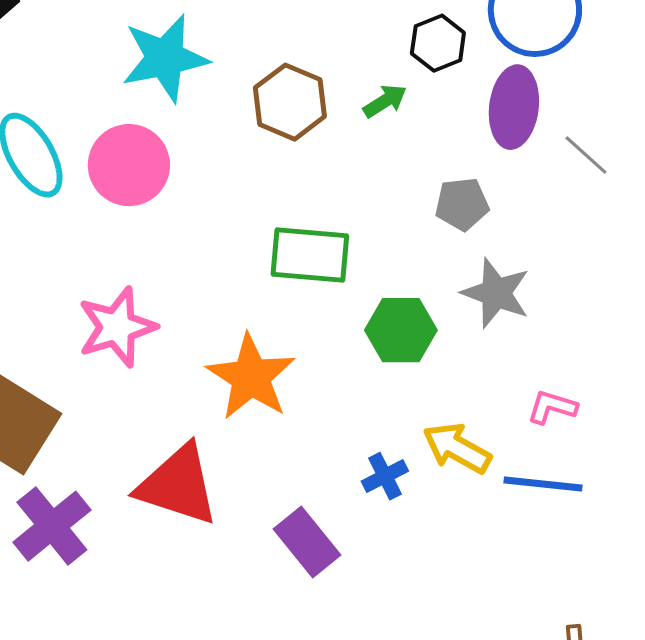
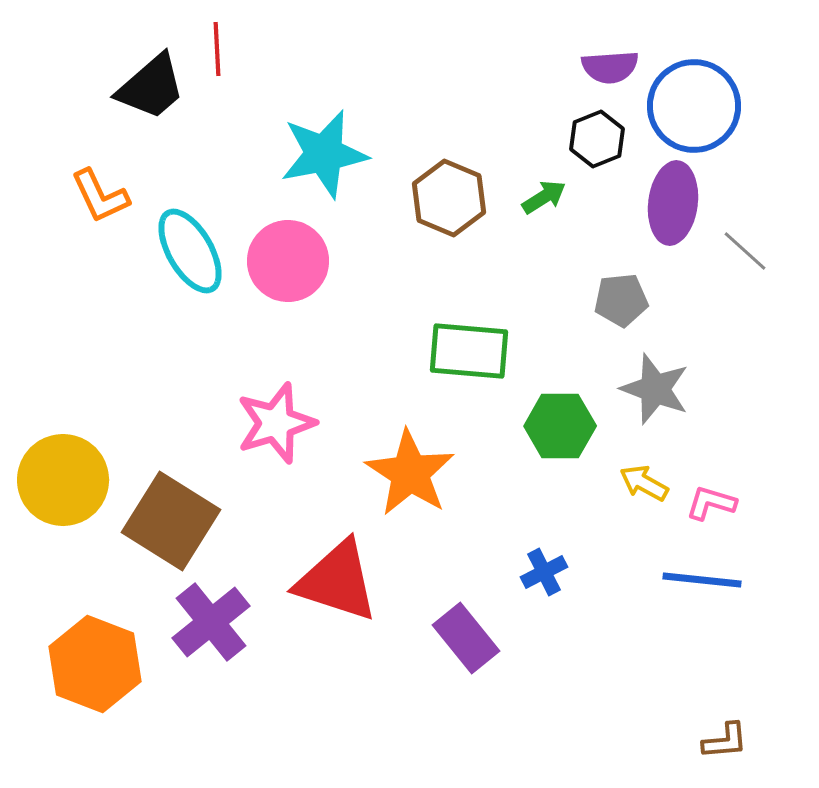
yellow arrow: (457, 448) -> (644, 483), moved, size x0.7

